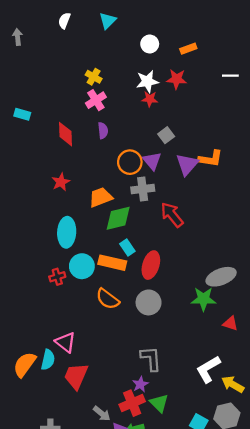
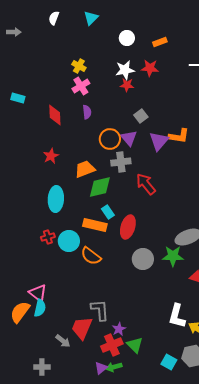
gray arrow: (18, 37) -> (14, 32), turned 96
cyan circle: (82, 266) -> (69, 241), moved
gray circle: (149, 302) -> (143, 259), moved
pink triangle: (65, 342) -> (38, 293), moved
gray L-shape: (151, 359) -> (100, 310), moved
white L-shape: (208, 369) -> (177, 316), turned -45
red trapezoid: (76, 376) -> (82, 328), moved
gray arrow: (102, 414) -> (63, 341), moved

